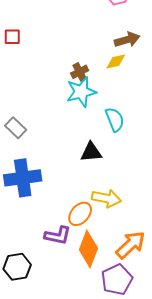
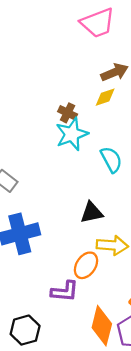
brown cross: (80, 72) -> (68, 113), turned -30
black triangle: (91, 152) -> (92, 213), moved
orange diamond: (88, 249) -> (102, 326), moved

